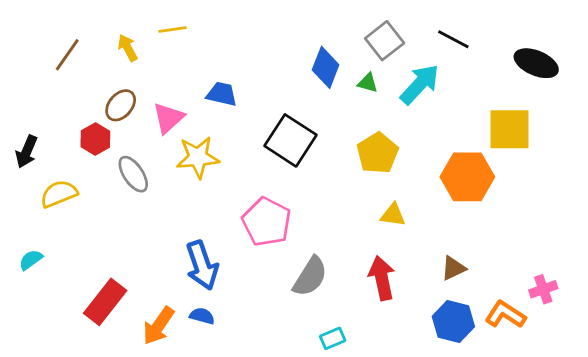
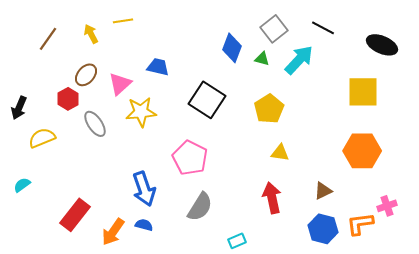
orange hexagon: (467, 177) -> (362, 151), moved
gray semicircle: (310, 277) -> (200, 207), moved
orange L-shape: (505, 315) -> (360, 224), turned -40

